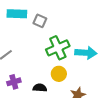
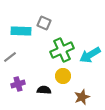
cyan rectangle: (17, 14) -> (21, 31), moved
cyan arrow: (86, 53) -> (90, 55), turned 145

